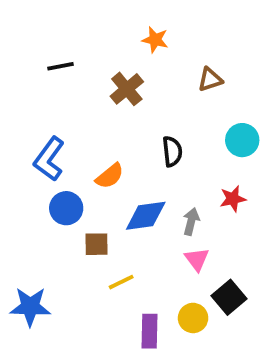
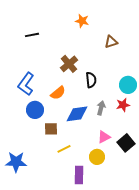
brown cross: (127, 89) -> (69, 64), moved
cyan circle: (242, 140) -> (128, 85), moved
gray arrow: (191, 221) -> (101, 108), moved
pink triangle: (197, 259) -> (104, 137), turned 40
black square: (229, 297) -> (126, 143), moved
yellow circle: (193, 318) -> (97, 157), moved

